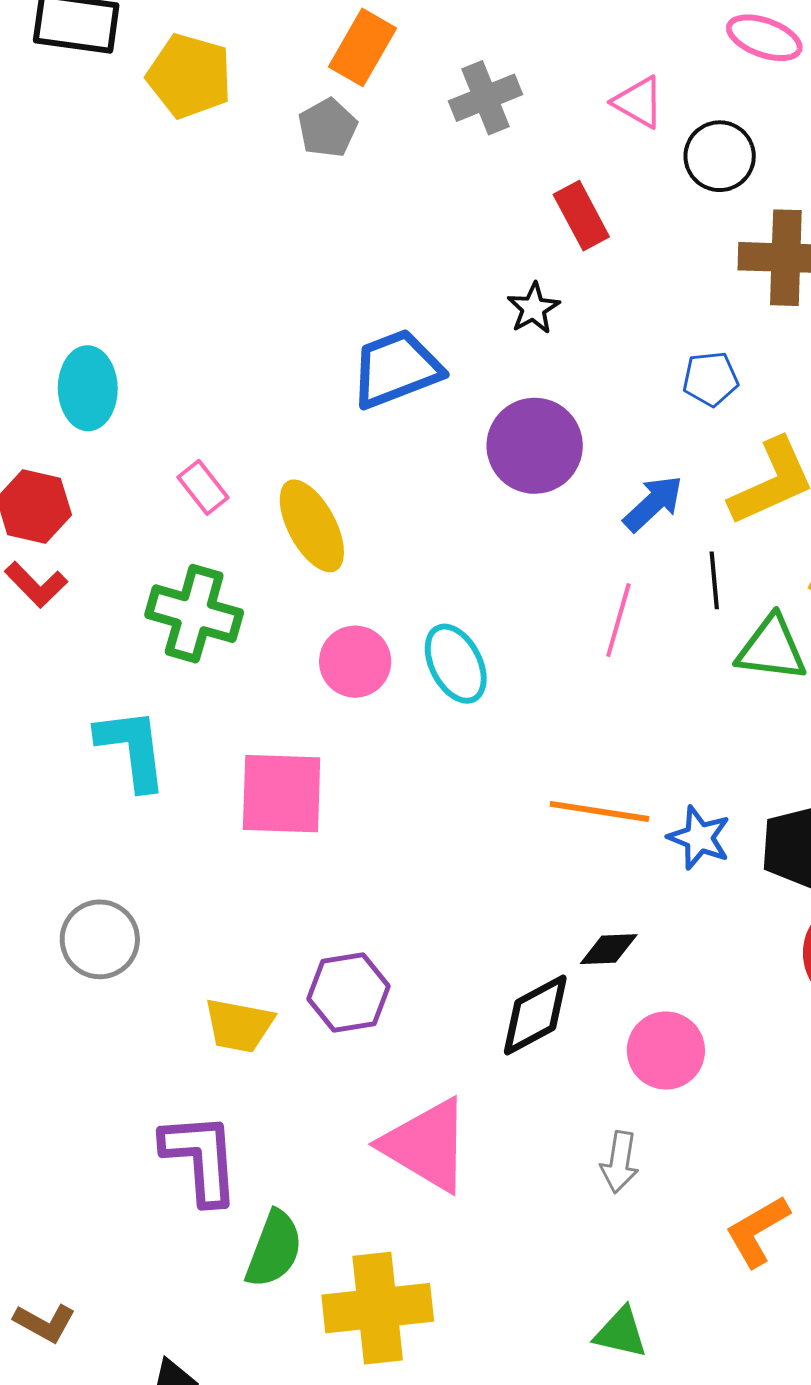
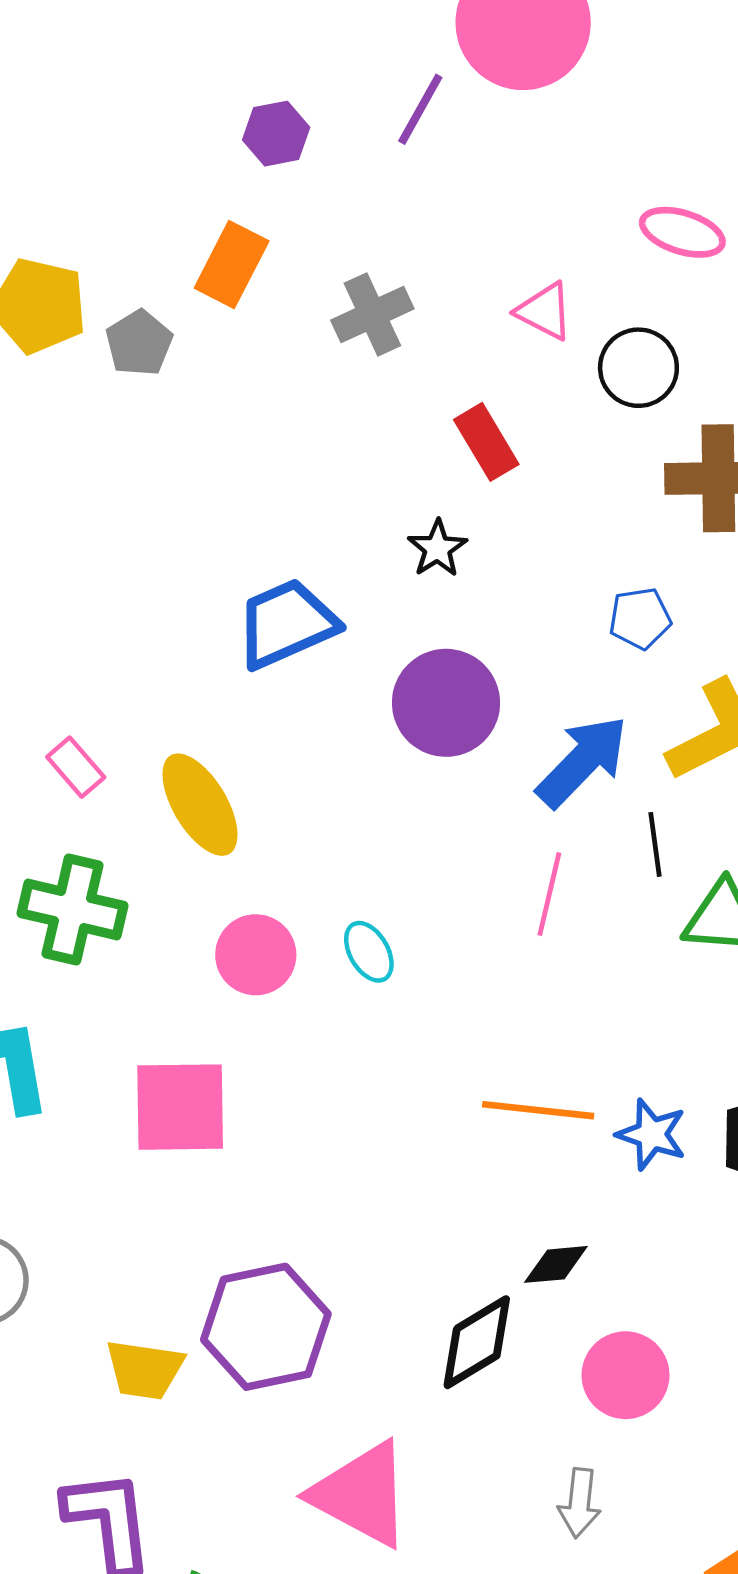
gray pentagon: (328, 128) -> (139, 343), moved
blue arrow: (653, 503) -> (582, 761), size x1.4
cyan ellipse: (456, 664) -> (369, 952), size x0.7
purple hexagon: (348, 992) -> (266, 1327), size x1.4

